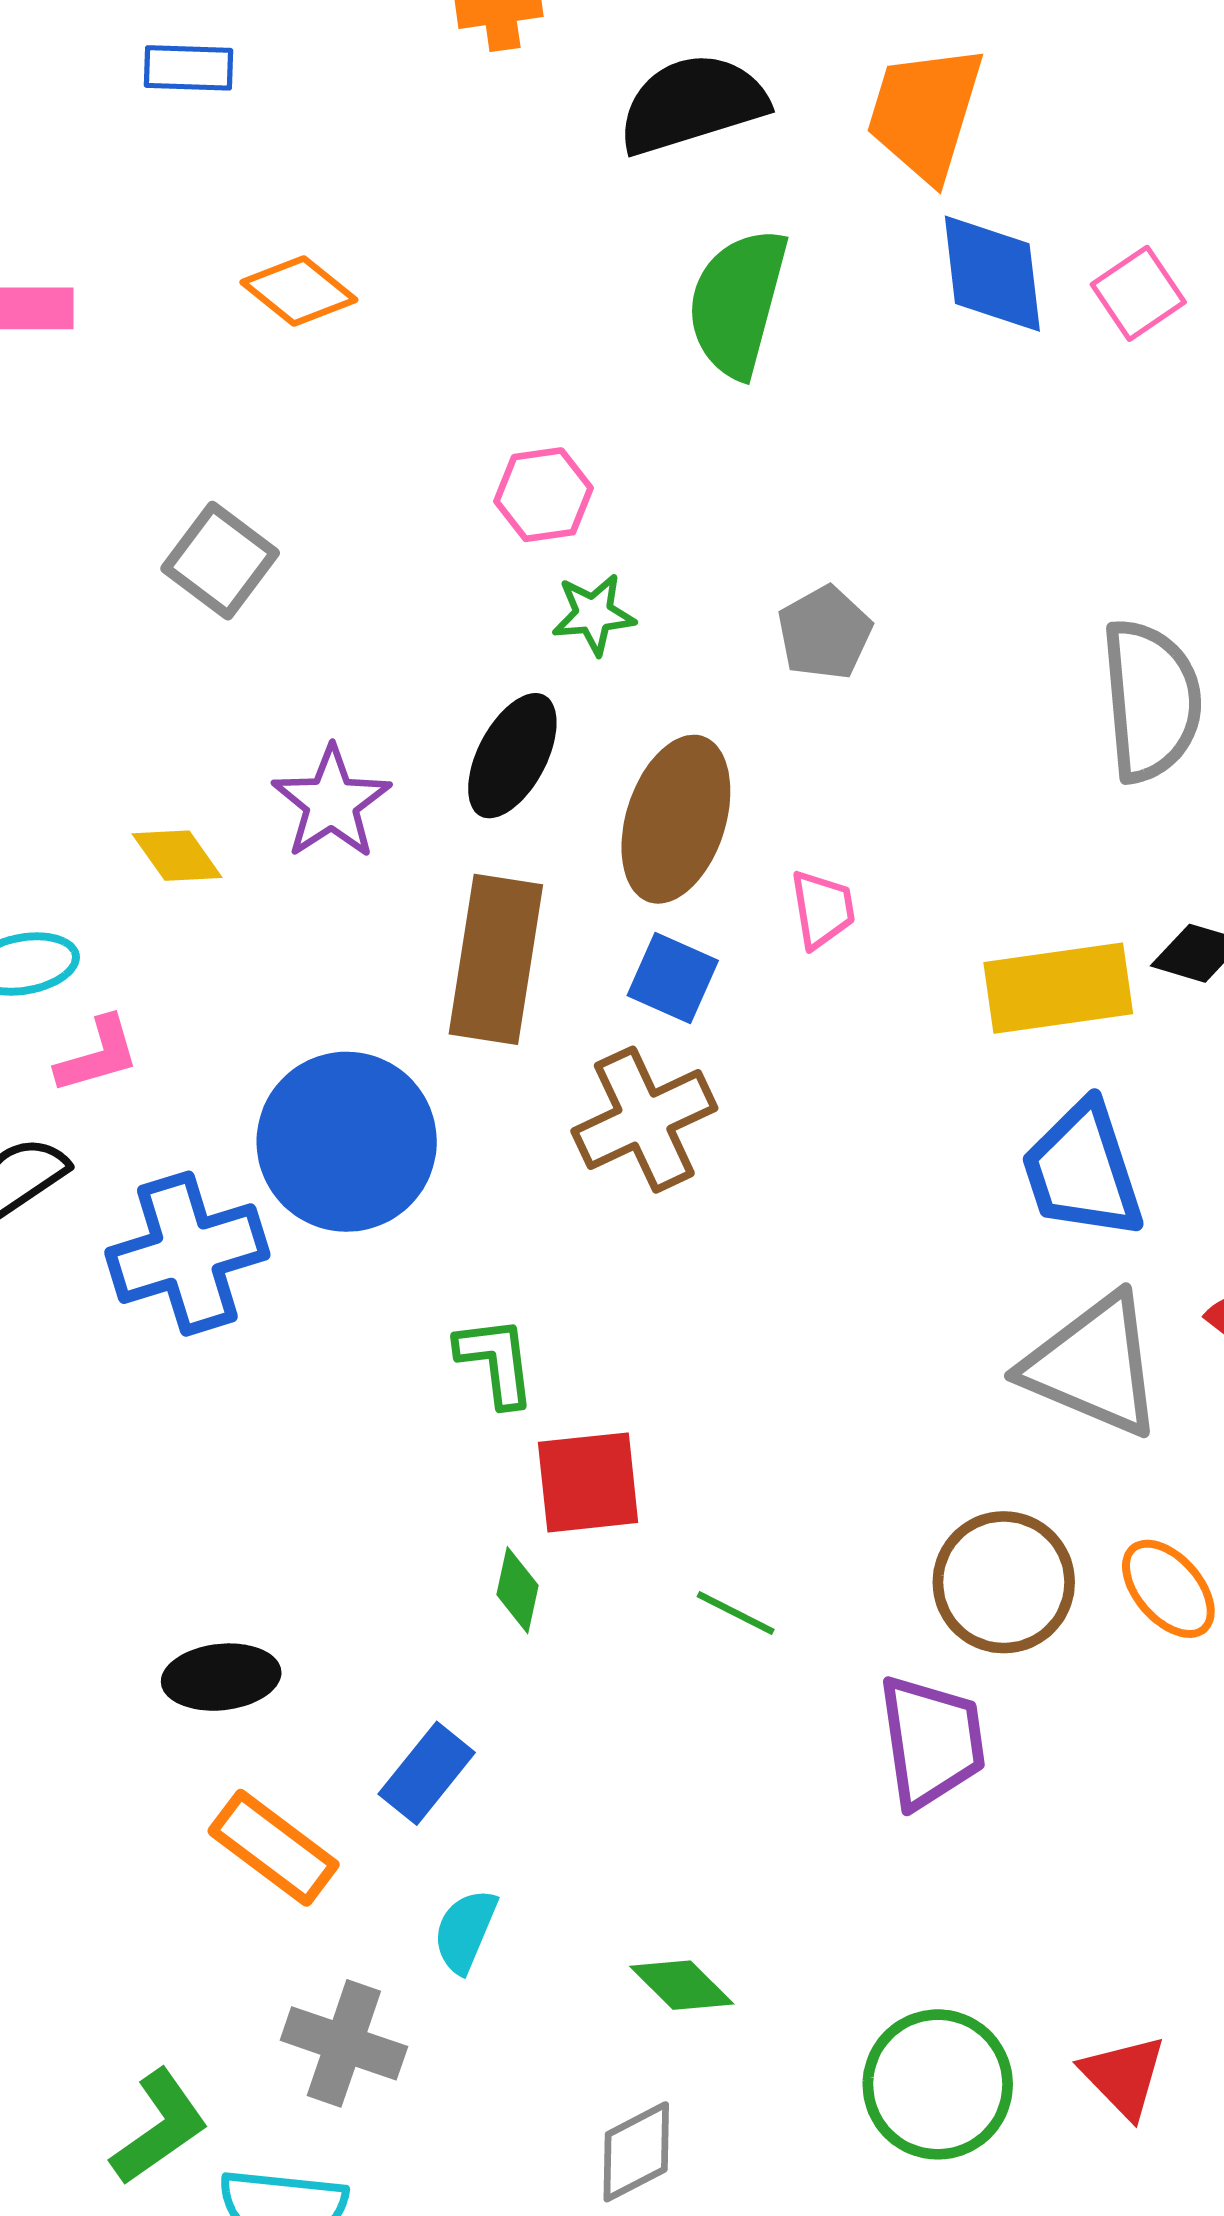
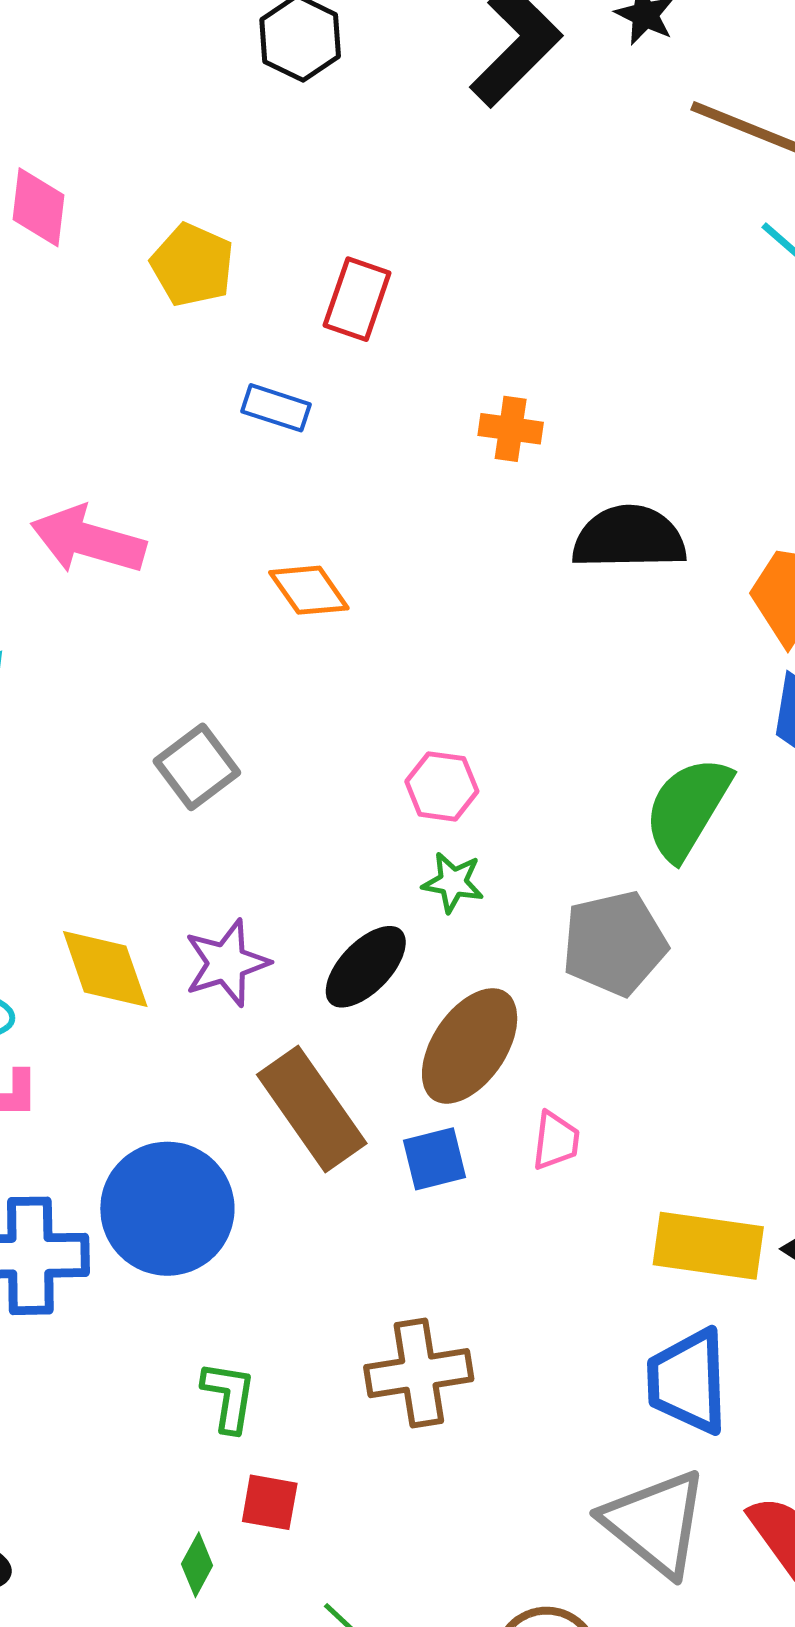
green semicircle: (737, 303) -> (687, 808), moved
gray pentagon: (825, 633) -> (614, 943), size x1.5
yellow diamond: (177, 856) -> (105, 969), size x1.5
brown rectangle: (496, 959) -> (312, 1109), turned -60
blue square: (673, 978) -> (434, 1159), turned 36
brown cross: (644, 1120) -> (419, 1373), moved
red square: (588, 1482) -> (270, 1502), size x0.7

